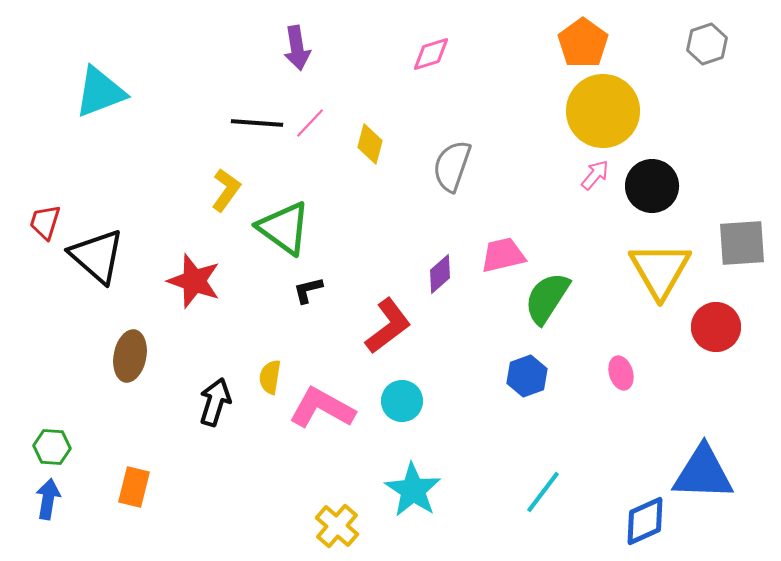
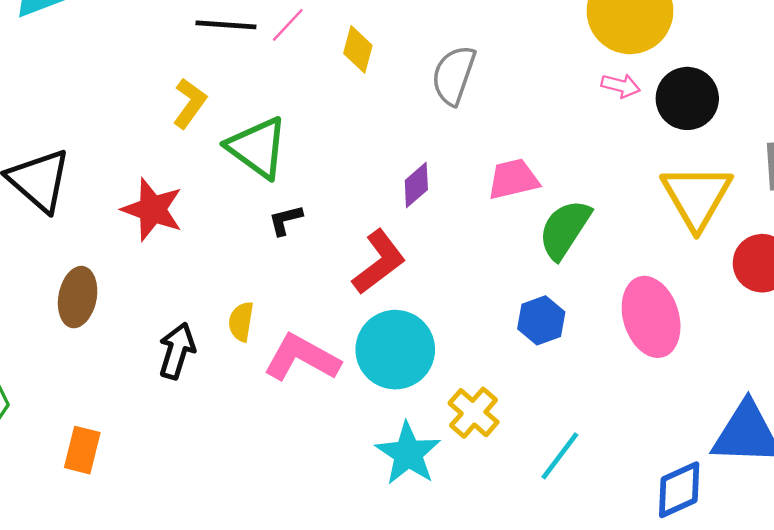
pink arrow: (595, 175) -> (621, 86), turned 64
purple diamond: (440, 274) -> (416, 185), moved
pink ellipse: (621, 373) -> (651, 317), size x2.0
cyan circle: (402, 401) -> (395, 350), size x1.6
yellow cross: (337, 526) -> (474, 413), moved

